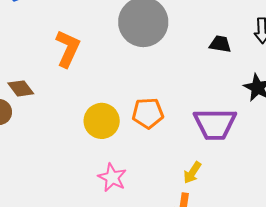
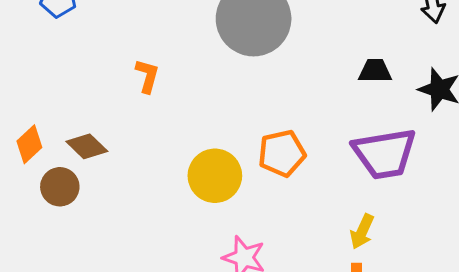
black trapezoid: (220, 44) -> (375, 71), moved
orange L-shape: (68, 49) -> (147, 76), size x0.6

